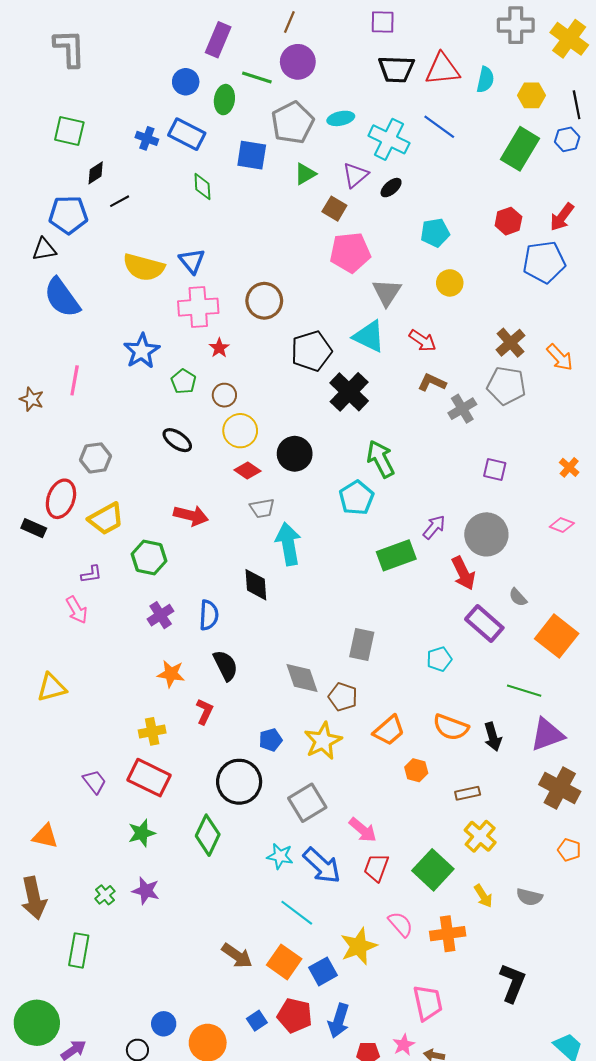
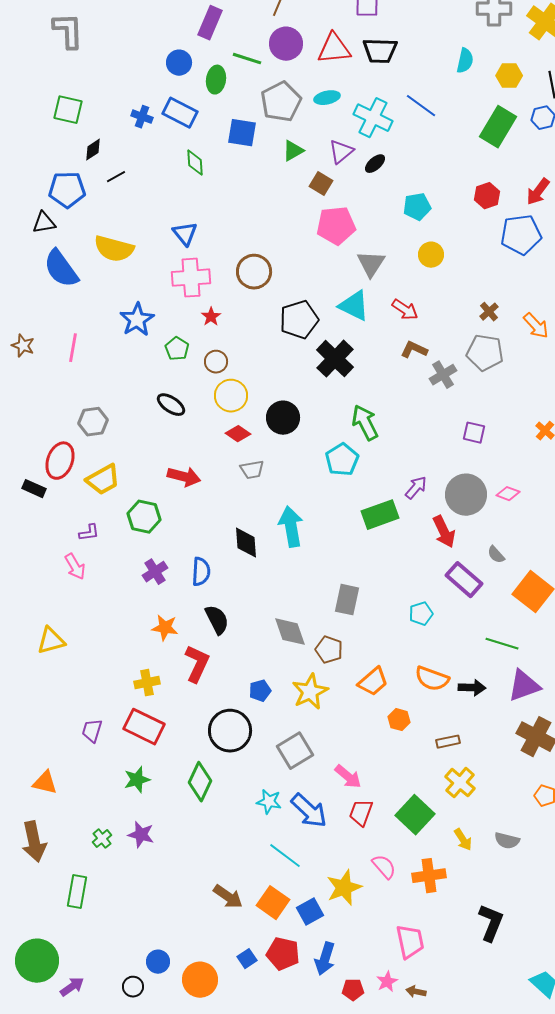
red triangle: (442, 69) -> (334, 49), moved
yellow semicircle: (144, 267) -> (114, 249), moved
brown cross: (511, 343) -> (489, 312), size x0.7
brown star: (32, 399) -> (23, 346), moved
pink diamond: (562, 525) -> (508, 494), moved
cyan arrow: (288, 544) -> (291, 527), moved
red L-shape: (205, 712) -> (197, 664), size x1.5
black arrow: (493, 737) -> (472, 688), turned -72
purple trapezoid: (94, 782) -> (92, 731), turned -125

